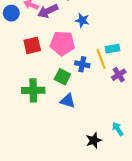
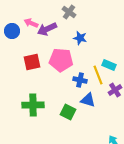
cyan rectangle: (113, 49) -> (109, 65), turned 32
green square: (62, 77) -> (68, 112), moved
blue triangle: (68, 101) -> (88, 100), moved

